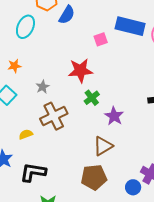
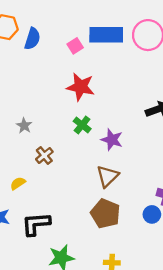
pink square: (101, 39) -> (75, 46), moved
red star: (80, 70) -> (81, 87), moved, turned 30
brown cross: (54, 116) -> (44, 155), size x0.6
brown pentagon: (94, 177) -> (105, 214), turned -30

